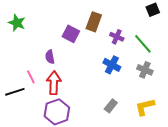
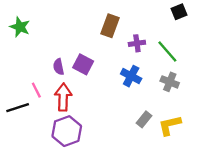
purple square: (71, 34) -> (83, 64), moved
purple cross: (117, 37) -> (137, 43), turned -32
gray rectangle: (111, 106) -> (144, 119), moved

